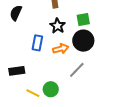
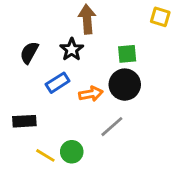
black semicircle: (16, 13) -> (29, 53), moved
black star: (58, 26) -> (72, 49), moved
blue rectangle: (37, 43) -> (58, 83), turned 42

